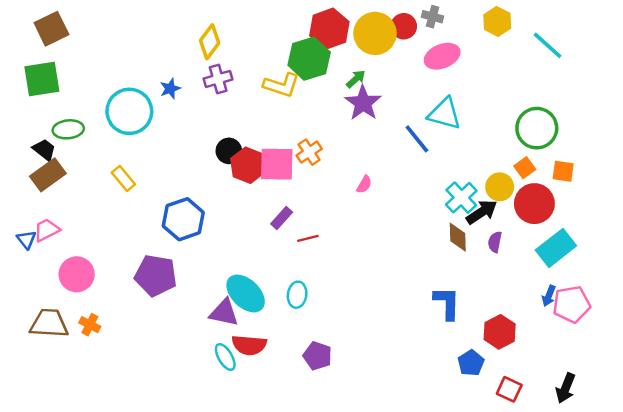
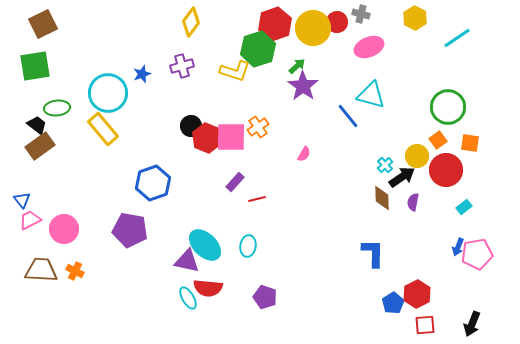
yellow diamond: (210, 42) -> (191, 22), moved
cyan line: (548, 45) -> (457, 38), turned -76
yellow rectangle: (123, 178) -> (103, 129), moved, size x1.5
cyan cross: (461, 198) -> (385, 165), size x0.6
pink trapezoid: (47, 230) -> (30, 220), moved
cyan rectangle: (556, 248) -> (464, 207), size x0.5
red hexagon: (500, 332) -> (417, 294), moved
red square: (509, 389) -> (425, 325), turned -30

